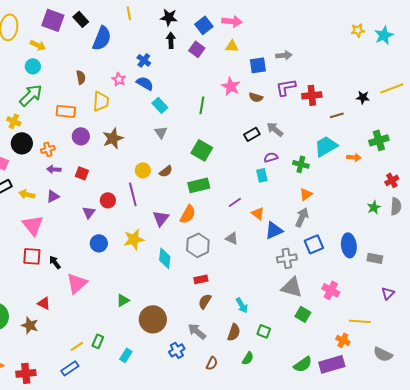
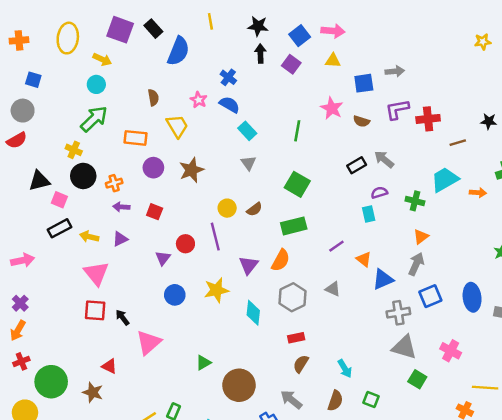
yellow trapezoid: (101, 101) -> (177, 126), turned -35

